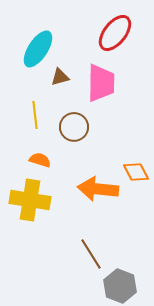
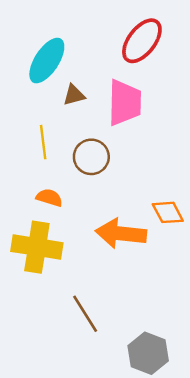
brown line: (91, 254) -> (85, 314), moved

